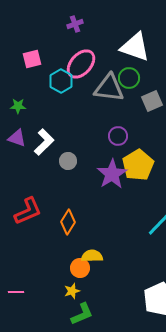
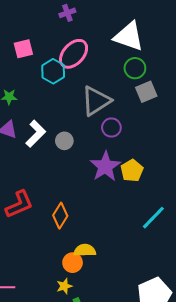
green circle: (129, 78) -> (135, 68), moved
gray triangle: (109, 88) -> (96, 101), moved, turned -40
gray circle: (68, 161) -> (64, 141), moved
yellow pentagon: (138, 165) -> (132, 171), moved, size x0.7

